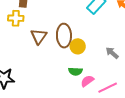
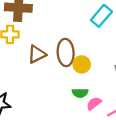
brown triangle: (39, 36) -> (37, 54), turned 30

